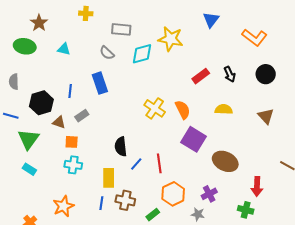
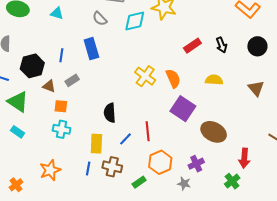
green triangle: (28, 139) -> (18, 102), turned -35
blue line: (136, 164) -> (125, 139), moved
green cross: (246, 210) -> (232, 181), turned 35

